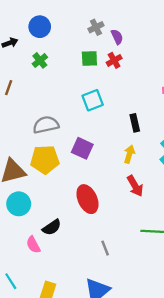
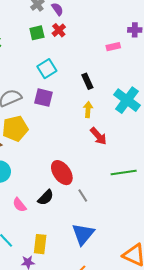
purple square: (82, 148) -> (43, 98), moved
red ellipse: (87, 199) -> (62, 173), moved
black semicircle: (52, 227) -> (46, 198), moved

